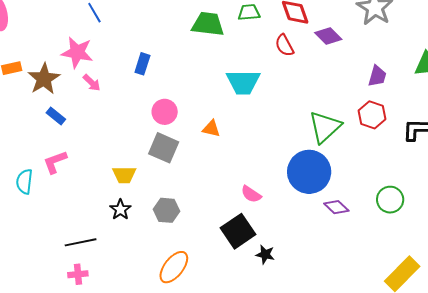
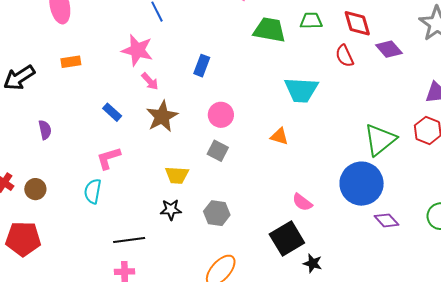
brown star: (44, 79) -> (162, 116), moved
orange triangle: (211, 129) -> (279, 136), moved
gray square: (164, 148) -> (218, 151), size x0.7
cyan semicircle: (24, 182) -> (93, 191), moved
black star: (120, 210) -> (171, 210), turned 30

